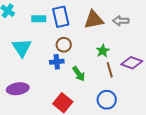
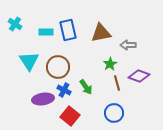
gray arrow: (121, 21) -> (128, 45), moved
brown circle: (64, 45) -> (58, 67), moved, size x1.5
blue cross: (57, 62) -> (64, 90), moved, turned 32
purple ellipse: (18, 89) -> (43, 99), moved

